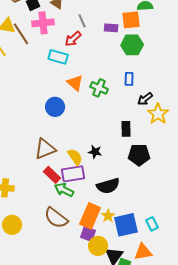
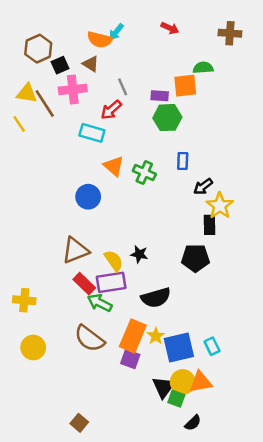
green hexagon: (132, 45) -> (167, 118), moved
black rectangle: (126, 129) -> (210, 225), moved
yellow circle: (98, 246) -> (183, 382), moved

